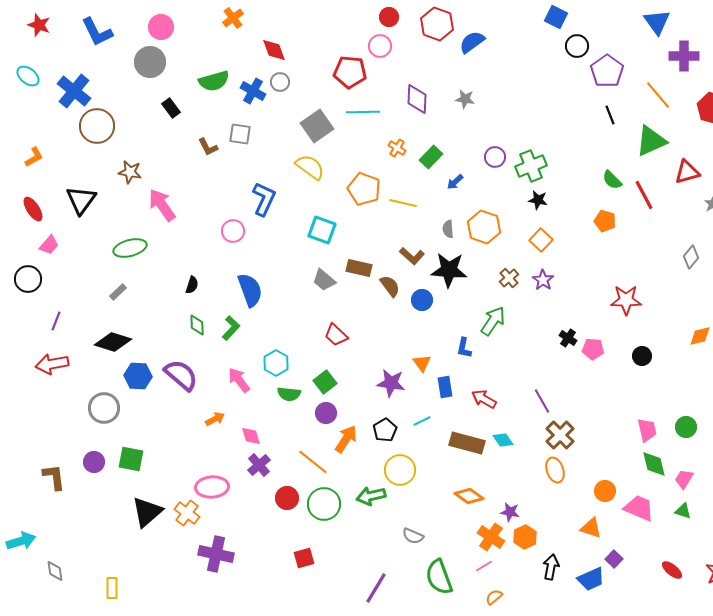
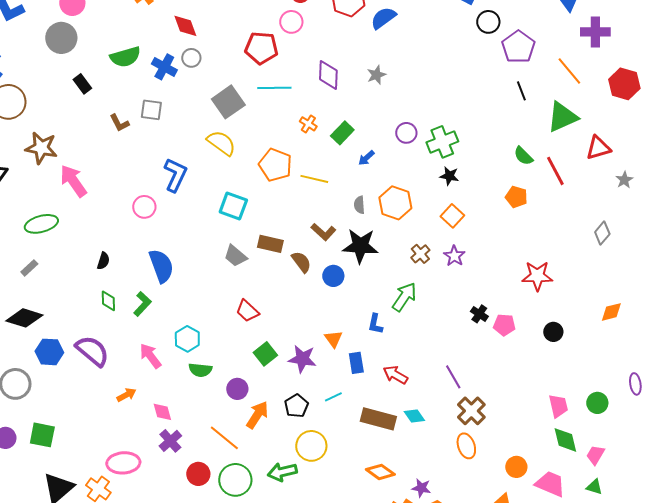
gray star: (465, 99) -> (376, 75), turned -30
brown star: (130, 172) -> (41, 148), size x1.4
green square: (325, 382) -> (265, 354), moved

